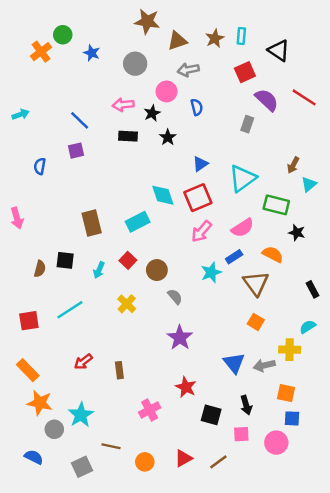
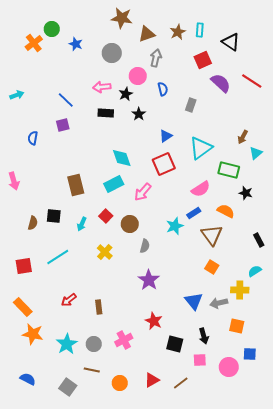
gray arrow: (188, 70) -> (156, 58), turned 114
gray rectangle: (247, 124) -> (191, 105), moved
cyan diamond: (163, 195) -> (122, 158), moved
pink arrow: (201, 231) -> (143, 192), moved
gray semicircle: (175, 297) -> (145, 246), turned 56
blue square: (292, 418) -> (250, 354), moved
gray circle: (54, 429) -> (94, 344), moved
gray square: (82, 467) -> (68, 387), turned -30

